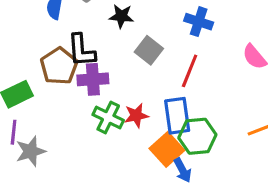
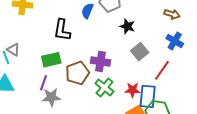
black L-shape: (81, 50) -> (62, 30), moved
brown pentagon: (59, 66) -> (77, 73), moved
red star: (136, 115) -> (132, 90), moved

